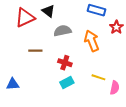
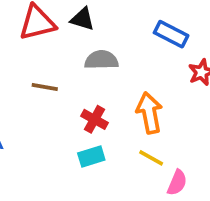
black triangle: (48, 11) -> (82, 19), turned -32
orange arrow: (92, 41) -> (149, 113), moved

